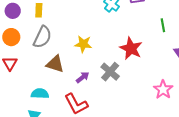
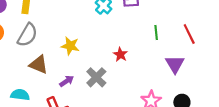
red star: (131, 48) -> (120, 54), size x0.6

